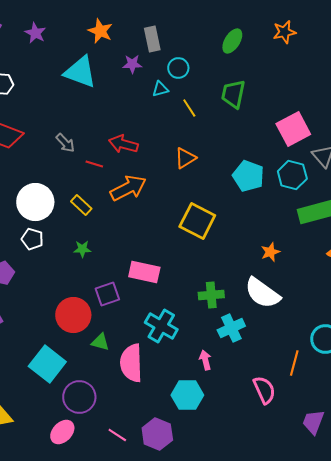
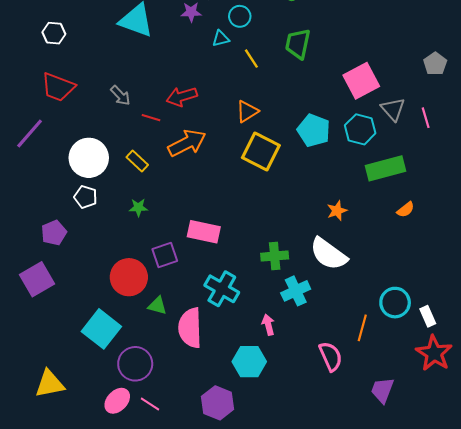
red arrow: (123, 144) -> (182, 97), turned -32
yellow square: (197, 221) -> (261, 151), moved
pink line: (117, 435) -> (150, 404), moved

